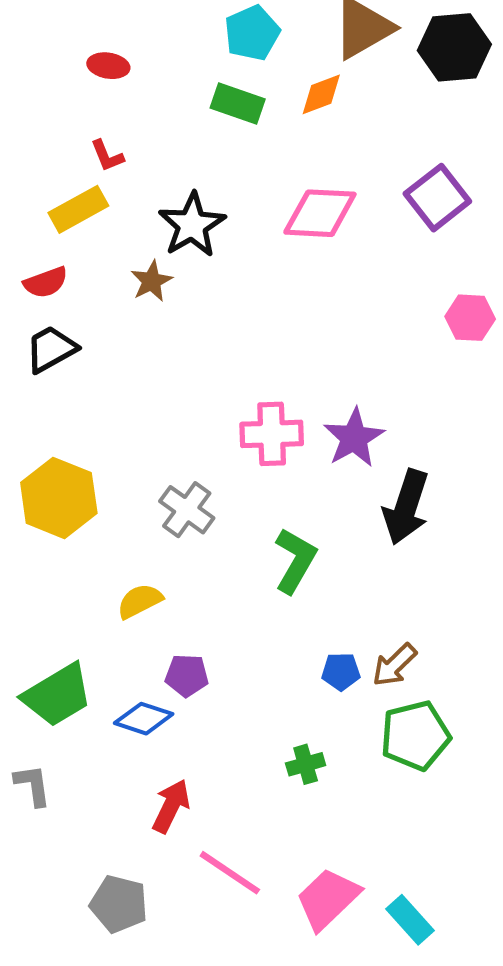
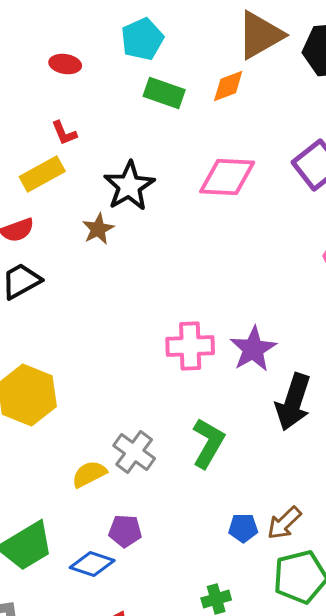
cyan pentagon: (252, 33) -> (142, 39), moved
gray cross: (187, 510) -> (134, 452), moved

